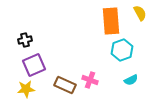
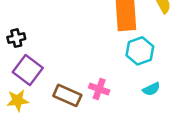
purple square: (34, 65) -> (28, 70), turned -30

